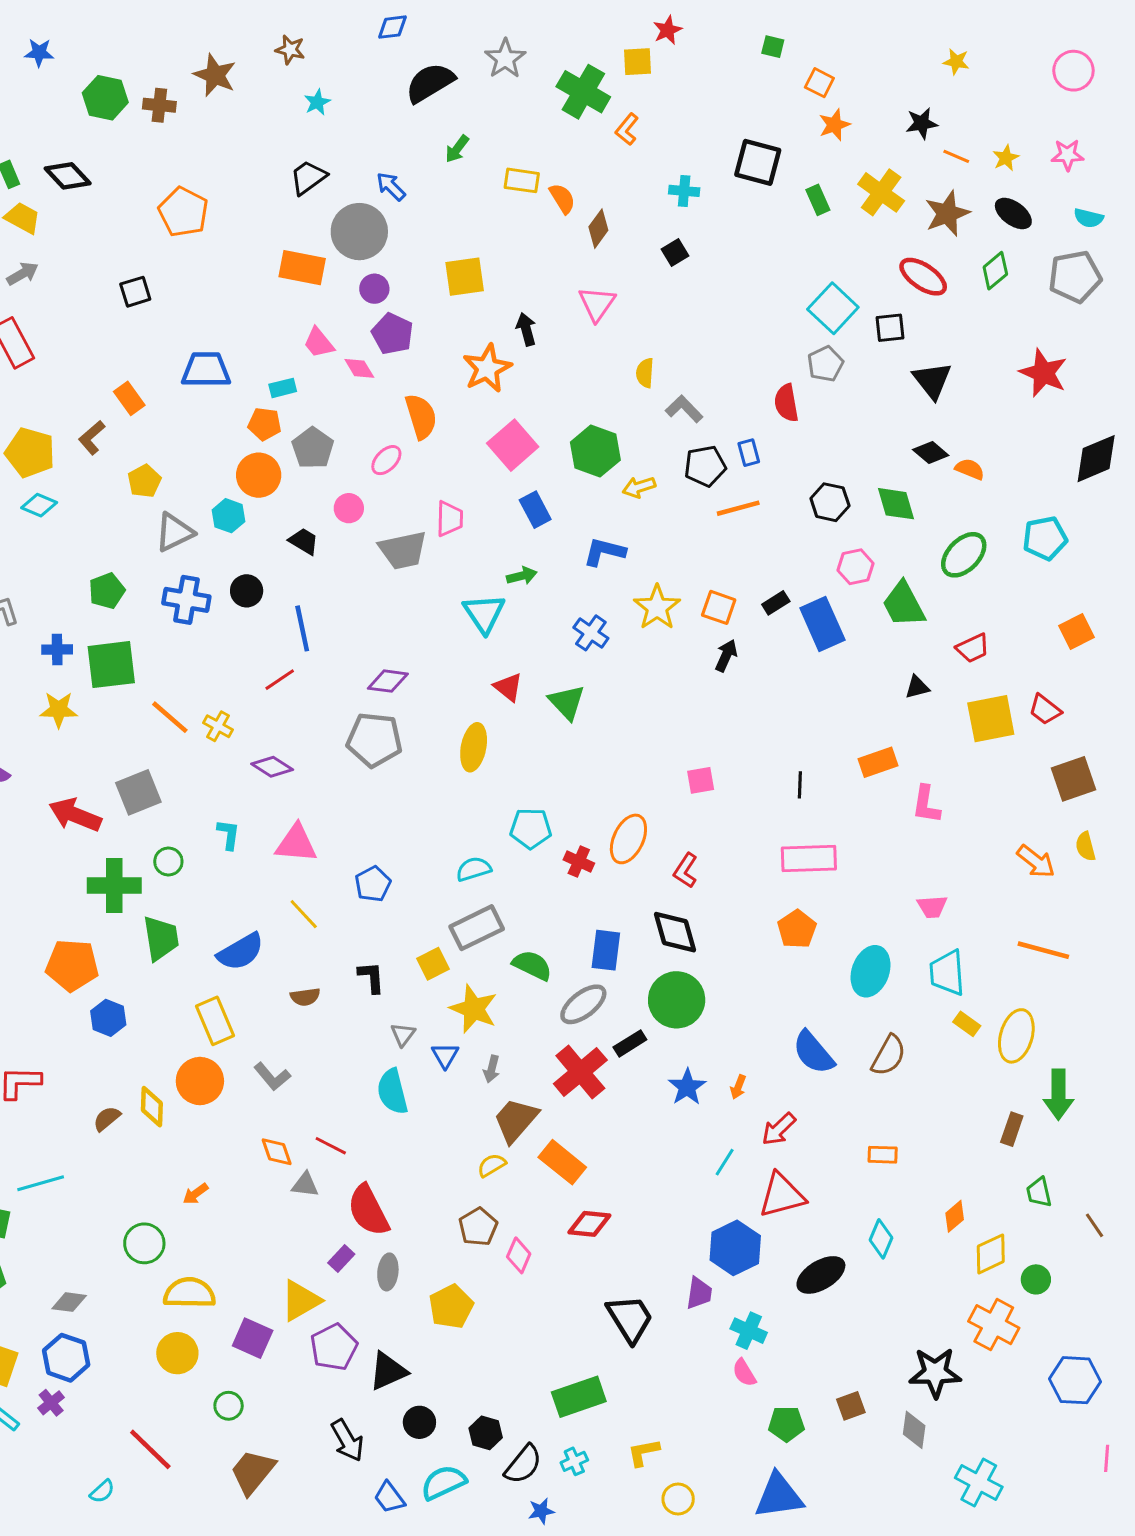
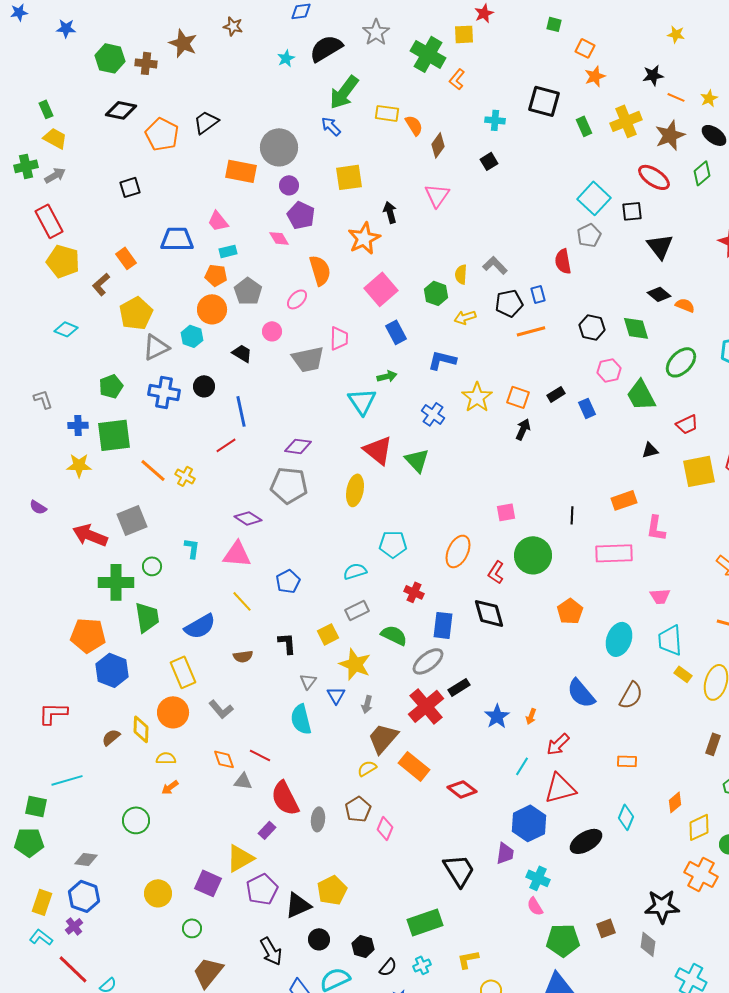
cyan star: (317, 102) -> (286, 58), moved
green arrow: (457, 149) -> (344, 92), size x1.8
black diamond: (68, 176) -> (121, 110), moved, turned -36
black trapezoid: (308, 177) -> (206, 122), moved
blue arrow: (391, 186) -> (331, 126), moved
yellow cross: (881, 192) -> (626, 121), turned 32
pink trapezoid: (319, 343) -> (218, 221), moved
yellow semicircle: (645, 373) -> (461, 274), moved
green hexagon: (595, 451) -> (436, 293), size x0.7
yellow pentagon: (30, 453) -> (63, 261), moved
yellow pentagon: (144, 481) -> (136, 313), size x1.5
blue rectangle: (822, 624) -> (587, 408), size x0.6
red triangle: (508, 687) -> (378, 450), size x1.5
purple diamond: (272, 767) -> (248, 518), moved
pink rectangle: (809, 858) -> (614, 553), moved
red cross: (579, 862) -> (414, 592), moved
gray rectangle: (477, 928) -> (357, 610), size x0.7
green circle: (677, 1000) -> (533, 555), moved
blue hexagon: (108, 1018) -> (112, 670), size x1.4
red diamond: (589, 1224) -> (462, 789), moved, turned 32
gray ellipse: (388, 1272) -> (318, 819), moved
yellow semicircle: (189, 1293) -> (166, 758), moved, size x0.6
yellow pentagon: (451, 1307) -> (332, 890), moved
green pentagon: (786, 1424) -> (563, 940), size x1.4
red line: (150, 1449) -> (73, 969), moved
black semicircle: (523, 1464) -> (388, 967), size x0.7

